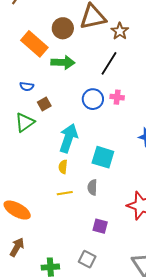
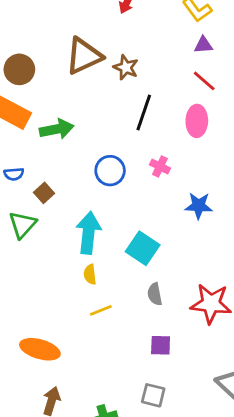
brown circle: (63, 28) -> (19, 69), moved
black line: (109, 63) -> (144, 113), moved
pink cross: (117, 97) -> (160, 166), moved, turned 32
cyan square: (103, 157) -> (143, 248), turned 30
gray semicircle: (92, 187) -> (155, 294), moved

